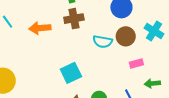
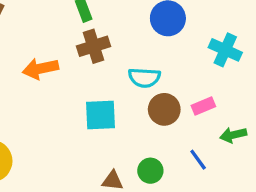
brown circle: (126, 36) -> (164, 109), moved
cyan square: (71, 73) -> (100, 115), moved, turned 30

